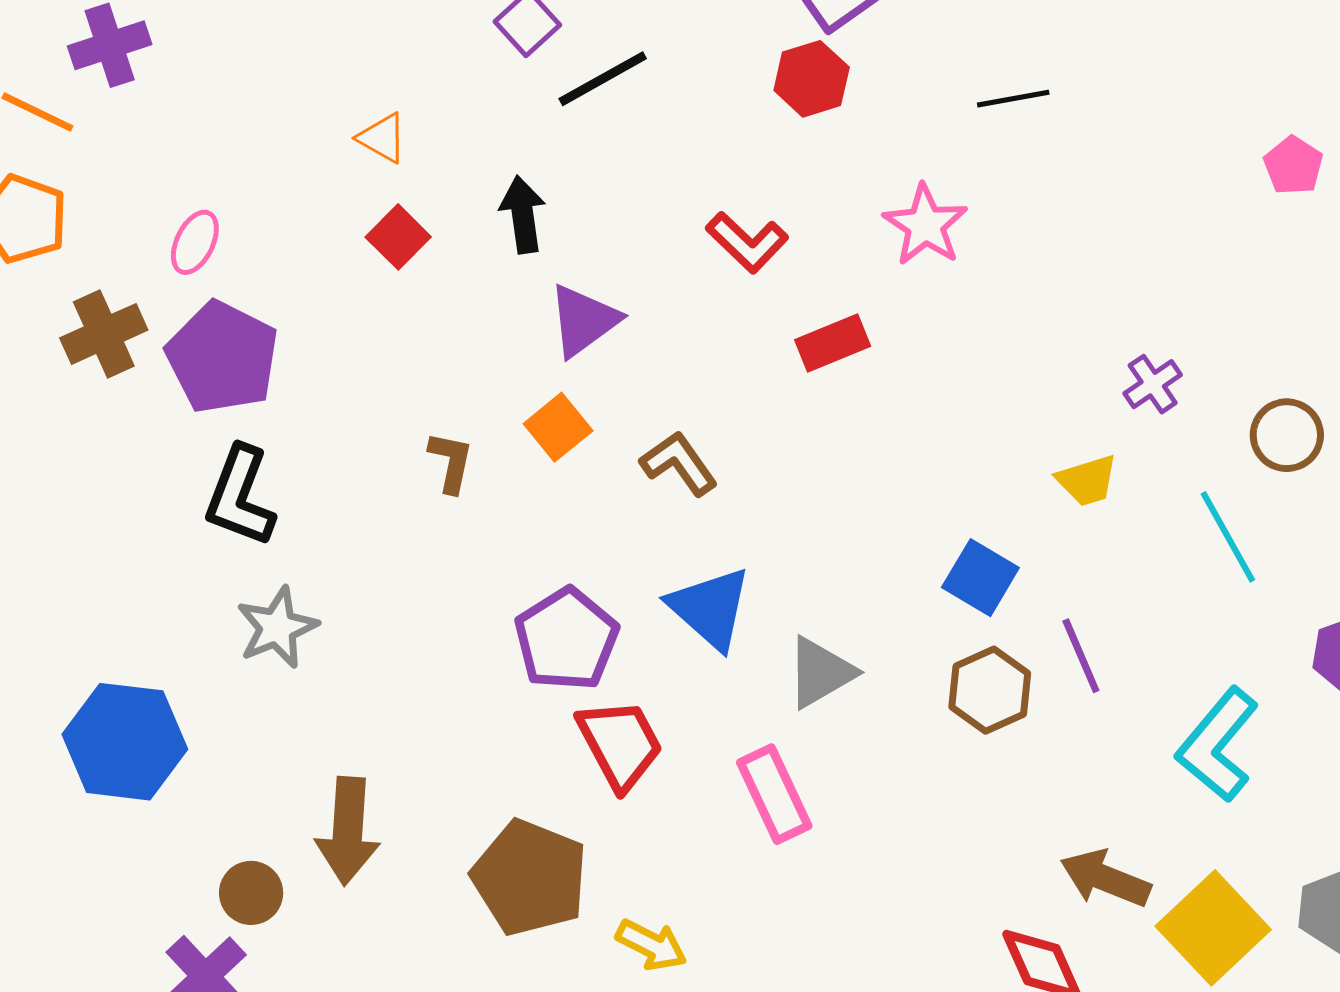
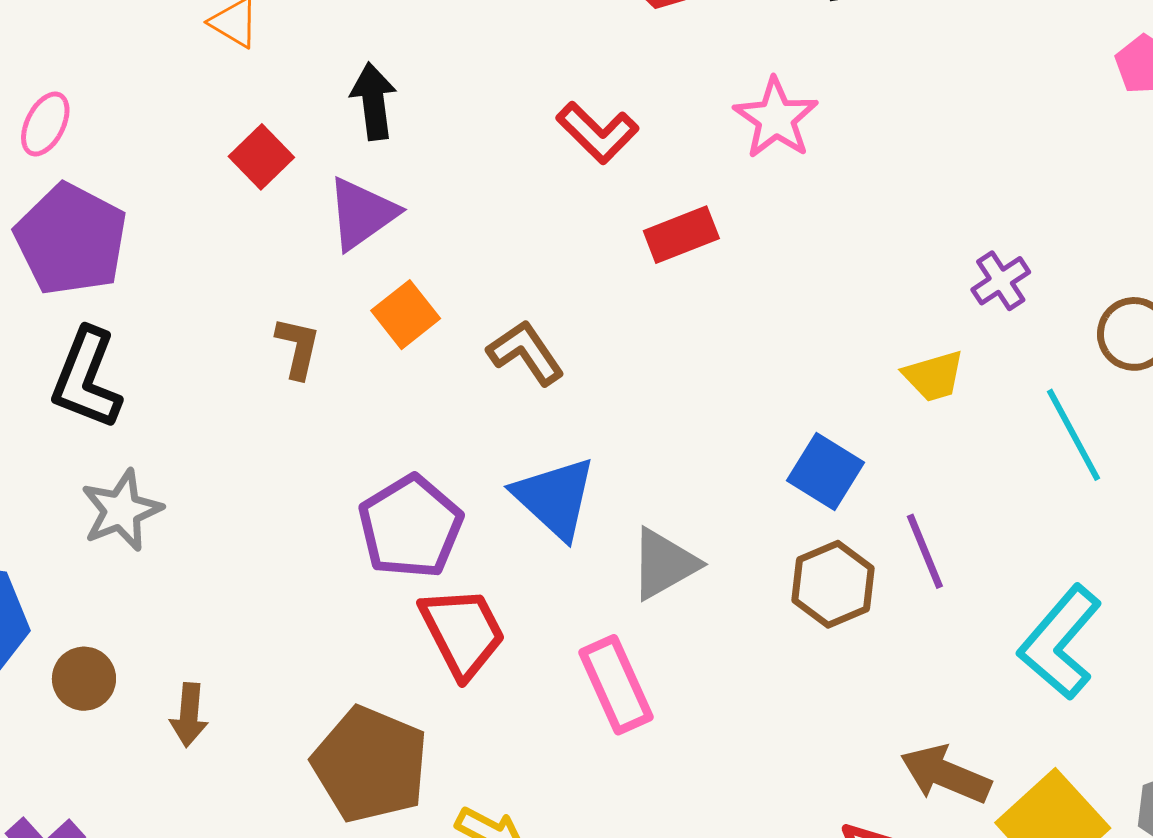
red square: (398, 237) -> (261, 157), moved
purple triangle: (584, 320) -> (362, 214), moved
brown arrow: (348, 831) -> (189, 715), size x0.6
brown circle: (251, 893) -> (84, 679), moved

